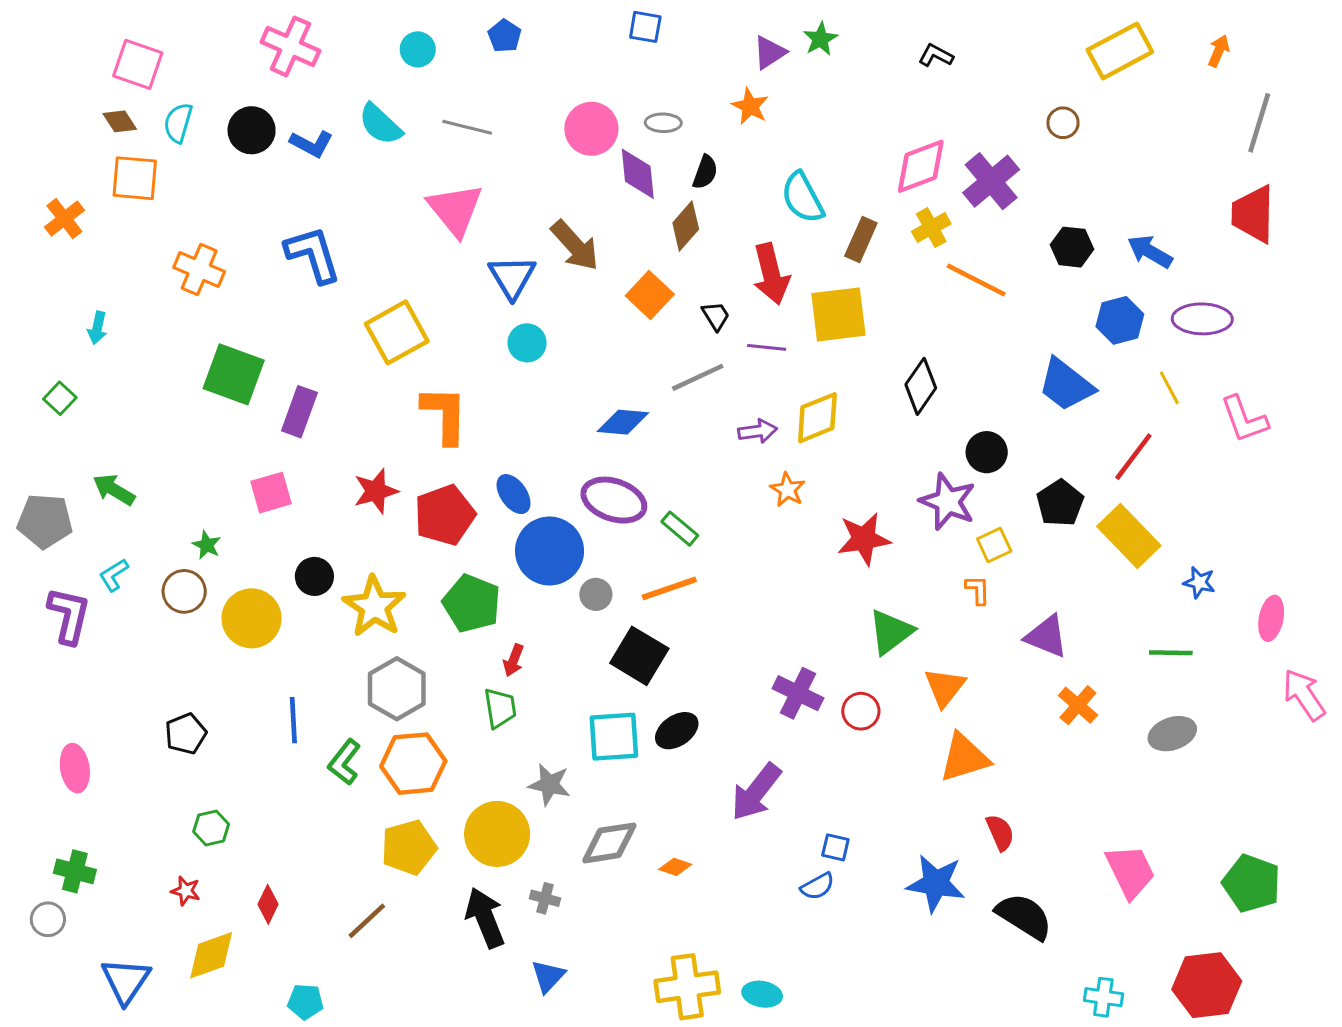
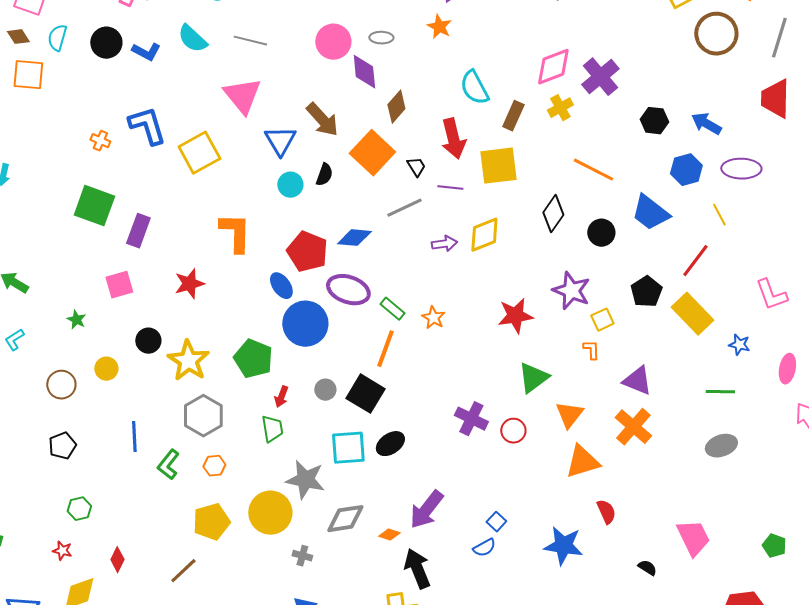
brown circle: (1063, 123) -> (716, 34), moved, size x2.0
black semicircle: (705, 172) -> (324, 175), moved
orange cross: (199, 270) -> (100, 141), moved, size x0.6
orange line: (976, 280) -> (593, 170), moved
orange square: (650, 295) -> (372, 153), size x1.4
yellow square: (397, 332) -> (199, 153), moved
pink L-shape: (1244, 419) -> (771, 295), moved
black circle: (987, 452) -> (601, 233), moved
orange star: (788, 490) -> (433, 318), moved
red pentagon: (445, 515) -> (307, 252), moved, turned -30
orange line: (669, 588) -> (385, 349), turned -51
brown circle: (184, 591) -> (61, 385), moved
gray circle: (596, 594) -> (325, 390), moved
yellow circle: (252, 618) -> (106, 369), size x0.6
orange cross: (1078, 705) -> (633, 427), moved, size x1.4
orange hexagon: (413, 764) -> (214, 466), size x0.5
gray star: (549, 785) -> (305, 480), size x1.4
purple arrow: (756, 792) -> (426, 510), moved
blue square: (835, 847) -> (496, 522), turned 30
green pentagon: (1252, 883) -> (774, 546), size x0.6
black semicircle: (1024, 916) -> (647, 568), moved, size x0.5
black arrow: (485, 918) -> (417, 569), moved

